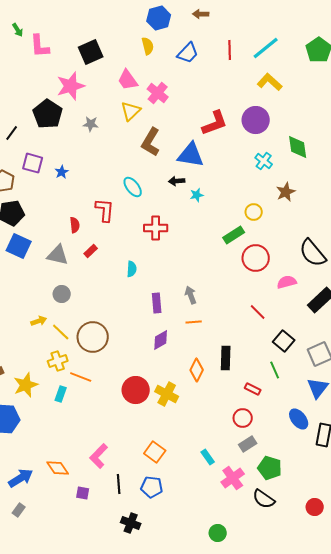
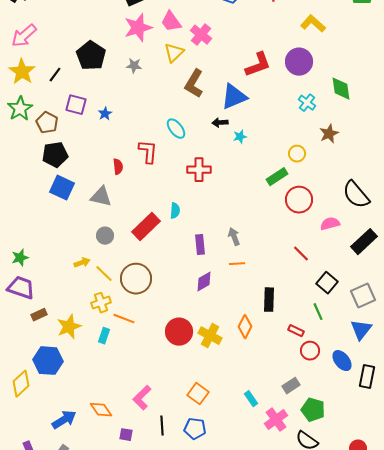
pink star: (71, 86) -> (138, 28), moved
blue triangle: (191, 155) -> (234, 97), turned -32
red rectangle: (91, 251) -> (146, 227), moved, size x2.0
orange diamond: (197, 370) -> (245, 327), moved
red circle: (243, 418) -> (310, 351), moved

